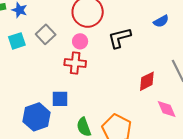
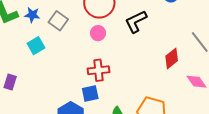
gray square: (46, 34) -> (58, 21), moved
red cross: (75, 63) -> (98, 70), moved

